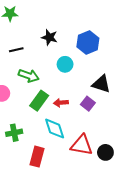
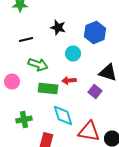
green rectangle: (39, 101) -> (48, 88), turned 60
red arrow: (61, 103) -> (69, 80), moved

